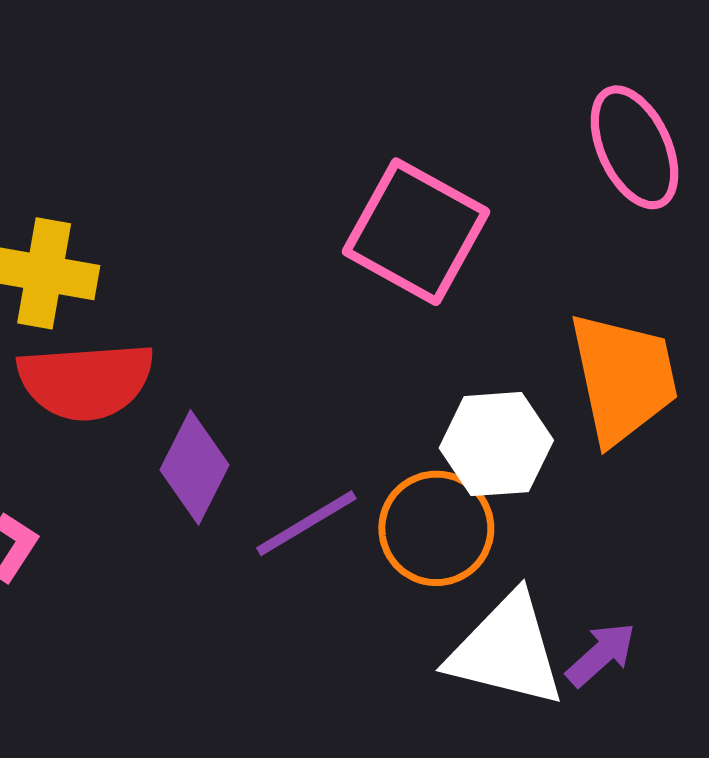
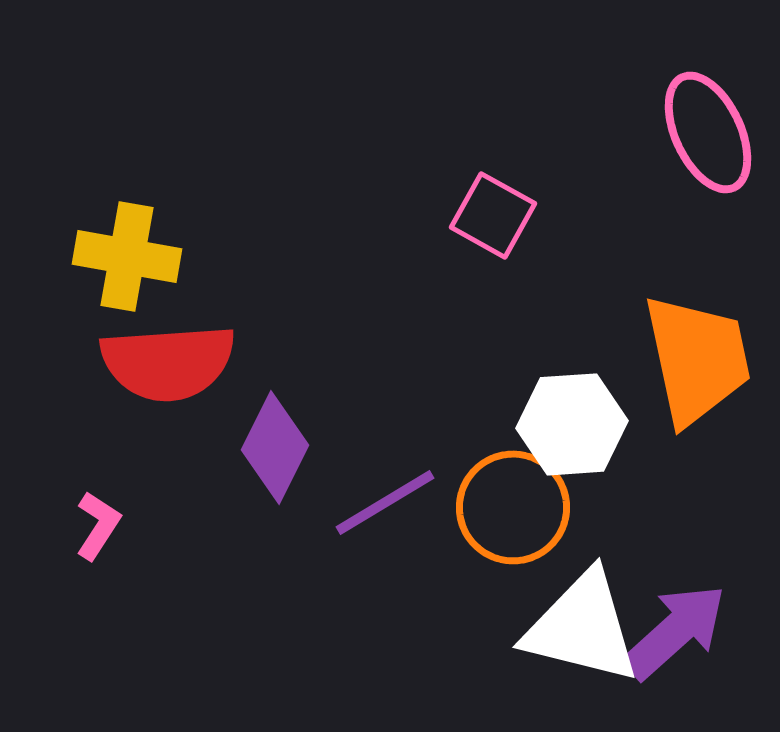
pink square: (416, 232) -> (493, 215), size x0.6
purple arrow: (601, 654) -> (675, 631), size x1.5

